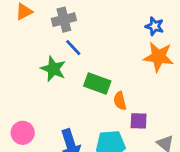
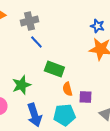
green star: (53, 69) -> (21, 85), moved, turned 30
orange semicircle: (120, 101) -> (67, 89), moved

